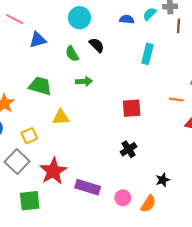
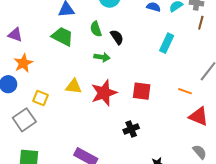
black semicircle: (97, 45) -> (117, 37), moved
green trapezoid: (40, 86) -> (62, 36), moved
yellow square: (29, 136) -> (41, 98), turned 35
red star: (53, 171) -> (104, 93), moved

